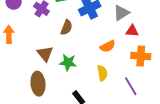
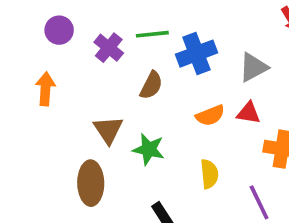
red triangle: (132, 31) -> (249, 113), moved
orange semicircle: (108, 46) -> (210, 115), moved

